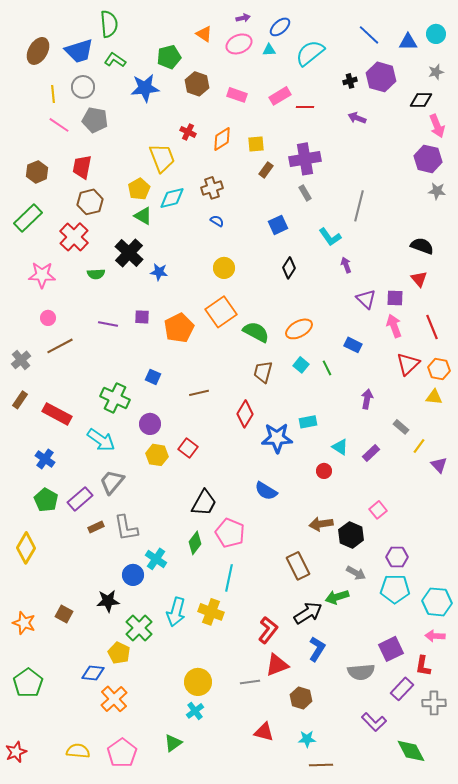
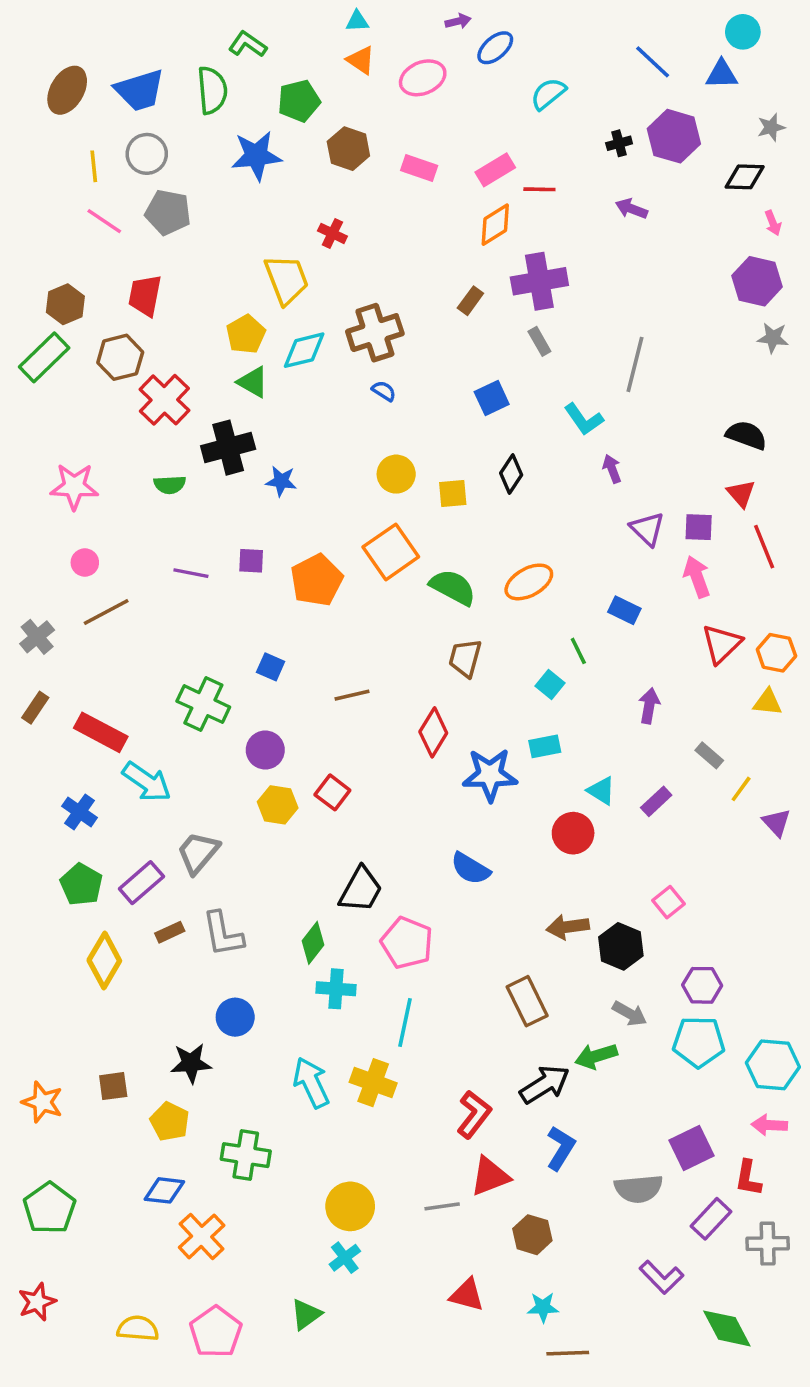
purple arrow: (243, 18) -> (458, 21), moved
green semicircle: (109, 24) -> (212, 90), moved
cyan circle: (436, 34) -> (743, 32), moved
cyan triangle: (269, 50) -> (357, 21), moved
cyan semicircle: (310, 53) -> (548, 94), size x0.7
green L-shape: (115, 60) -> (248, 44), moved
pink arrow: (437, 126) -> (773, 223), size x0.6
orange diamond: (222, 139) -> (495, 225), moved
yellow square: (256, 144) -> (453, 494), moved
brown cross: (212, 188) -> (375, 333), size x1.4
brown hexagon: (90, 202) -> (120, 357), moved
green rectangle: (28, 218) -> (44, 357), moved
red cross: (74, 237) -> (164, 400), moved
black cross: (129, 253) -> (228, 448), turned 32
red line: (432, 327) -> (764, 547), moved
cyan square: (301, 365) -> (550, 685), moved
cyan arrow: (101, 440) -> (147, 782), moved
red circle: (324, 471) -> (573, 833), size x1.5
green diamond: (195, 543) -> (313, 943), moved
yellow diamond: (26, 548) -> (104, 961), moved
cyan cross: (156, 559) -> (336, 989), moved, turned -30
cyan arrow: (176, 612) -> (311, 1083), turned 140
brown square: (64, 614) -> (113, 1086), turned -36
green cross: (139, 628) -> (246, 1155), moved, turned -36
yellow pentagon: (119, 653) -> (170, 1121), moved
red star: (16, 752) -> (37, 1302), moved

